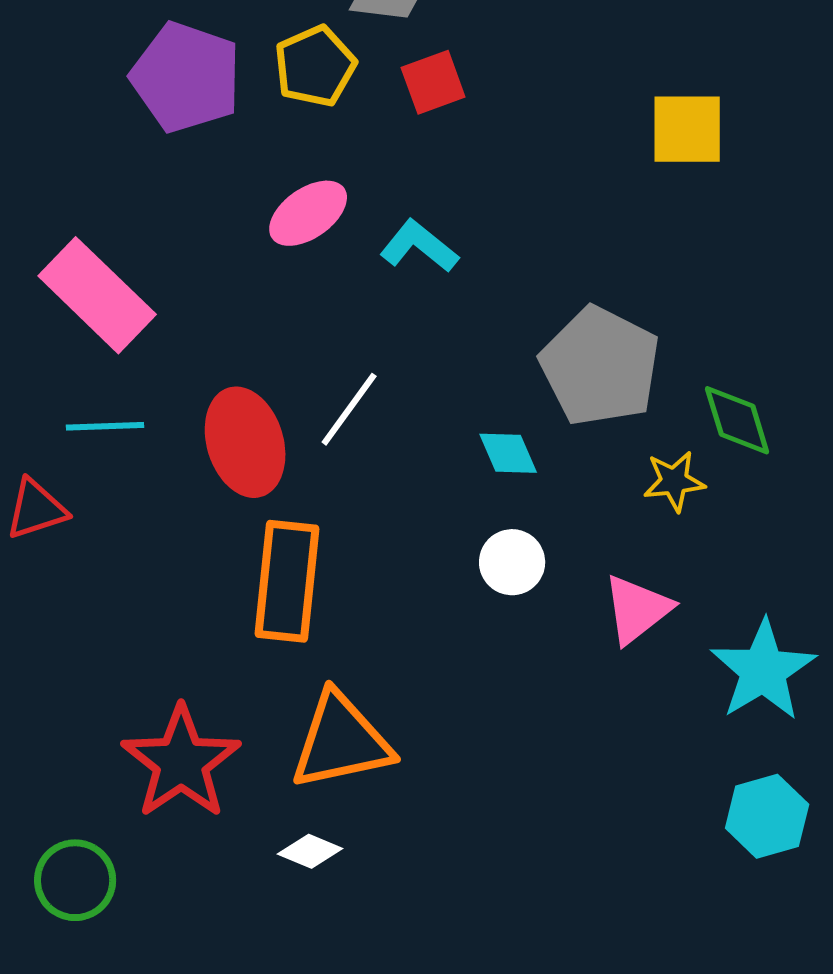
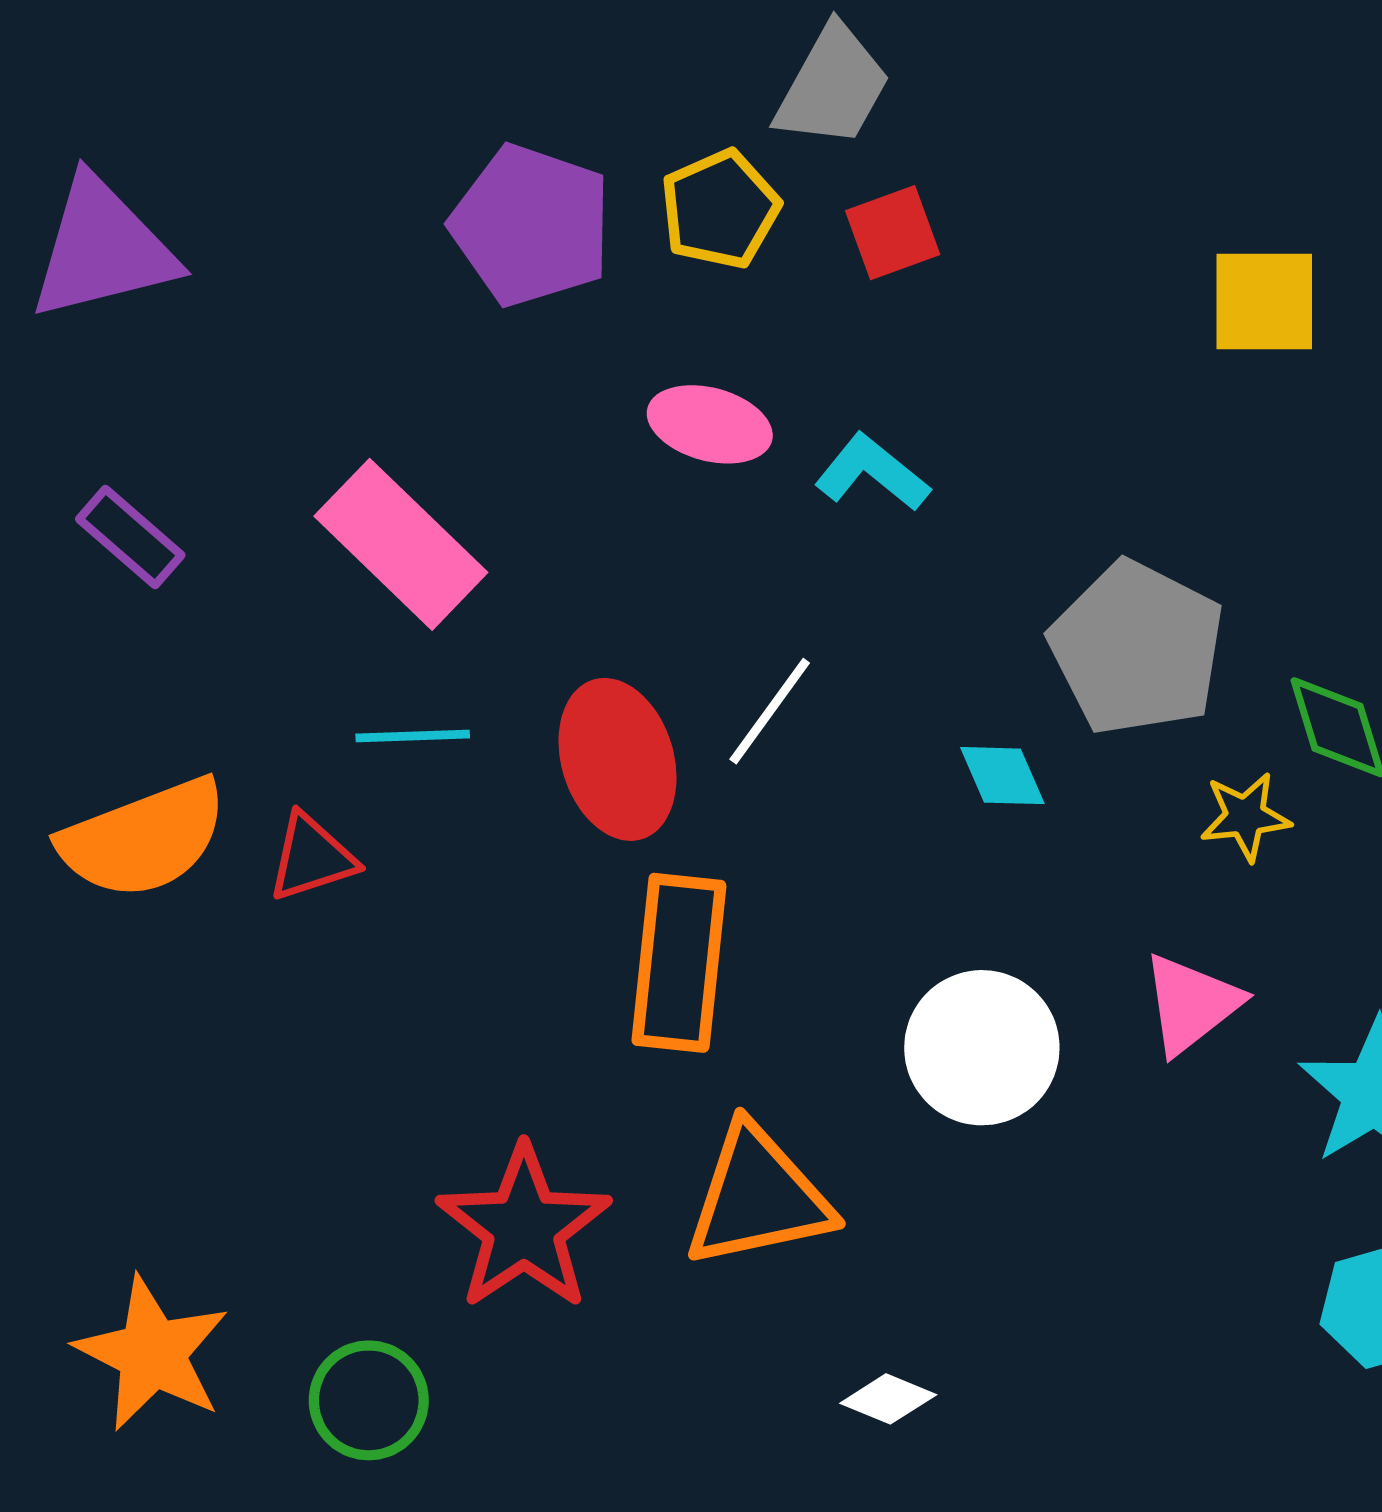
pink ellipse: (308, 213) -> (710, 424), turned 50
white circle: (512, 562) -> (982, 1048), moved, size x1.6
white diamond: (310, 851) -> (888, 1399), moved

